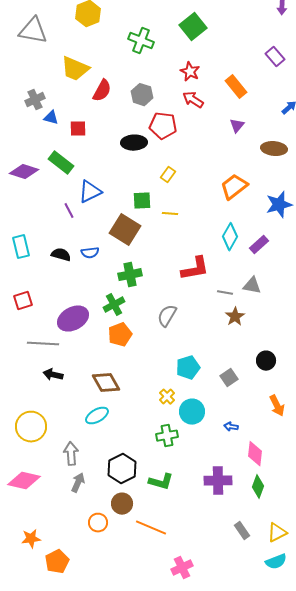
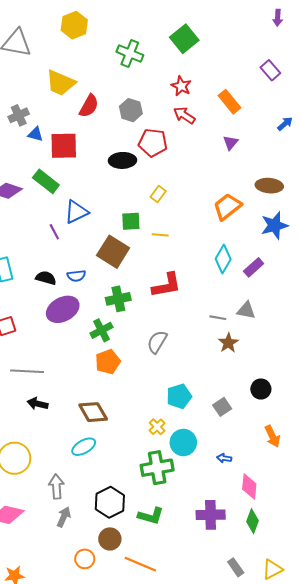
red square: (78, 129) -> (64, 146), size x1.6
brown ellipse: (274, 149) -> (269, 186), moved
red L-shape: (195, 269) -> (167, 285), moved
purple ellipse: (73, 319) -> (63, 309), moved
green cross: (167, 436) -> (157, 468), size x1.4

